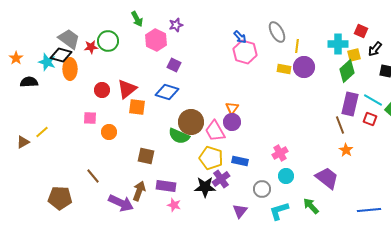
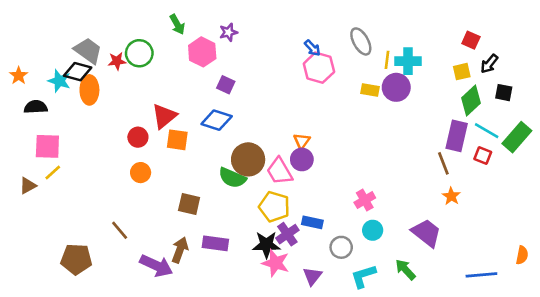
cyan cross: (338, 44) -> (408, 61), moved
green diamond: (347, 71) -> (471, 100), moved
red circle: (102, 90) -> (138, 137), moved
pink square: (90, 118) -> (47, 146), moved, size x1.5
blue rectangle: (240, 161) -> (312, 222), moved
pink star: (174, 205) -> (276, 263), moved, size x1.5

